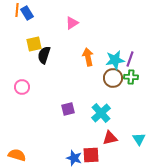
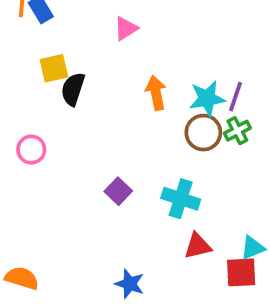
green cross: (131, 77) -> (237, 131), turned -32
purple square: (68, 109) -> (118, 191), turned -32
cyan cross: (101, 113) -> (181, 199), turned -30
cyan triangle: (139, 139) -> (252, 248), turned 40
red square: (91, 155) -> (241, 272), moved

